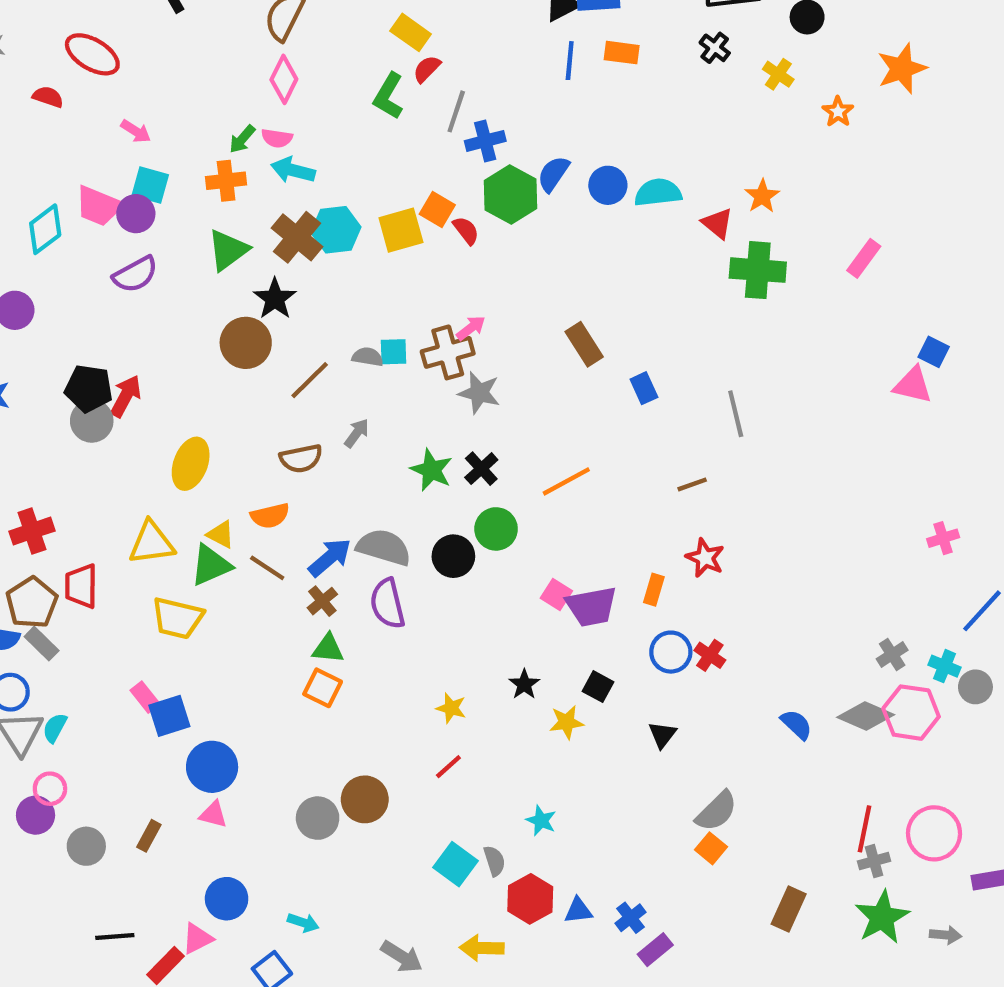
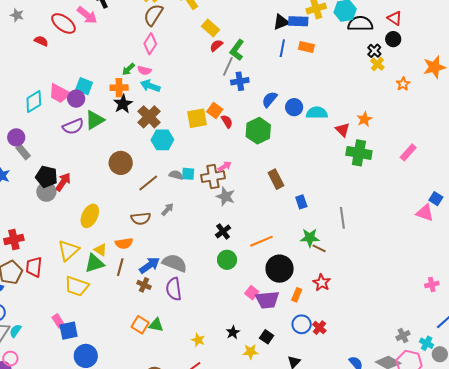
black cross: (715, 48) -> (374, 51), moved
green L-shape: (388, 96) -> (237, 50), moved
pink arrow: (136, 131) -> (87, 15), moved, size x1.5
green hexagon: (511, 194) -> (258, 131), moved
cyan hexagon: (336, 230) -> (162, 140), moved
green triangle: (228, 250) -> (95, 120), moved
black star: (275, 299) -> (123, 104), moved
green star: (431, 470) -> (310, 238), moved, turned -30
brown line: (692, 484) -> (319, 248), turned 40
yellow triangle: (152, 543) -> (68, 250), turned -40
black circle: (453, 556) -> (280, 269), moved, size x1.4
brown line: (267, 568) -> (120, 267), turned 66
brown cross: (322, 601) -> (144, 285), turned -32
gray rectangle: (42, 644) -> (23, 152), moved
green triangle: (328, 649) -> (156, 325), moved

